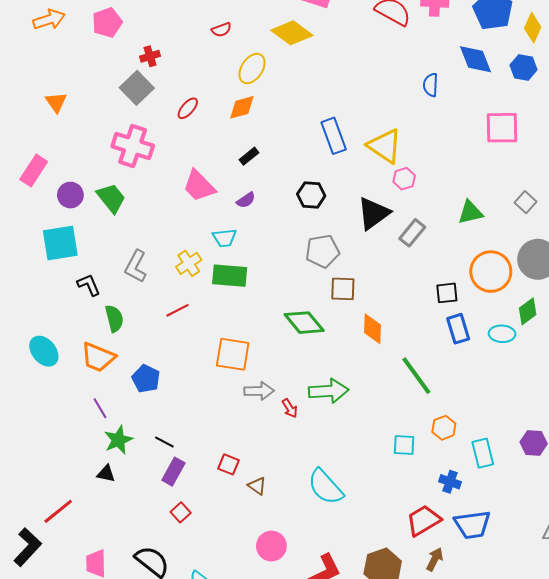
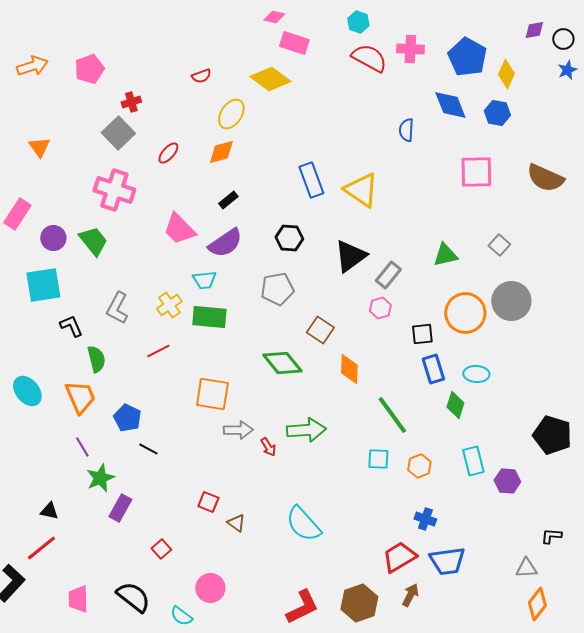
pink hexagon: (404, 179) -> (380, 308), moved
purple semicircle: (246, 200) -> (225, 243), size x1.8
gray pentagon: (322, 251) -> (277, 289), moved
brown square: (343, 289) -> (320, 330), turned 32
green diamond: (528, 311) -> (455, 405), moved, turned -36
orange trapezoid: (98, 357) -> (80, 397), turned -135
black line: (164, 442) -> (148, 449), moved
cyan square: (404, 445) -> (378, 459), moved
cyan rectangle: (483, 453) -> (473, 461), moved
purple rectangle: (173, 472) -> (120, 508), moved
black triangle: (106, 474) -> (49, 511), moved
pink circle: (271, 546) -> (210, 588), moved

